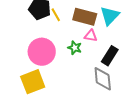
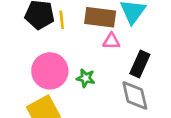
yellow line: (56, 15) -> (62, 20), turned 32
green star: (75, 48) -> (86, 78), moved

